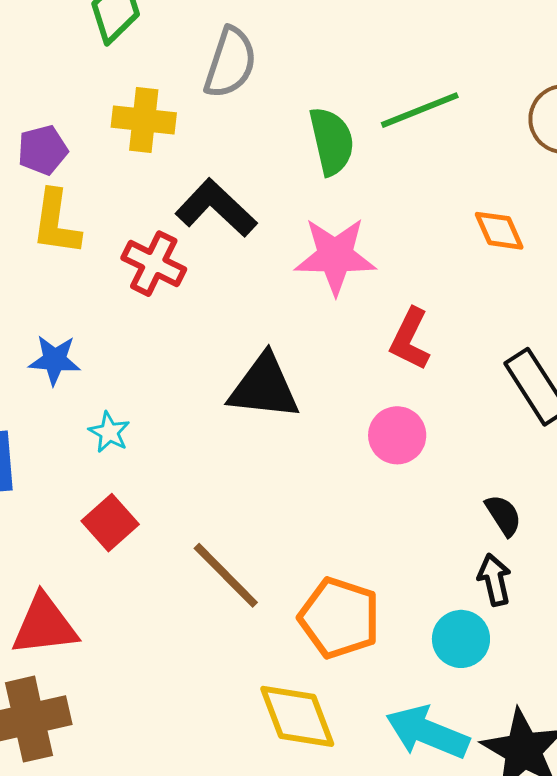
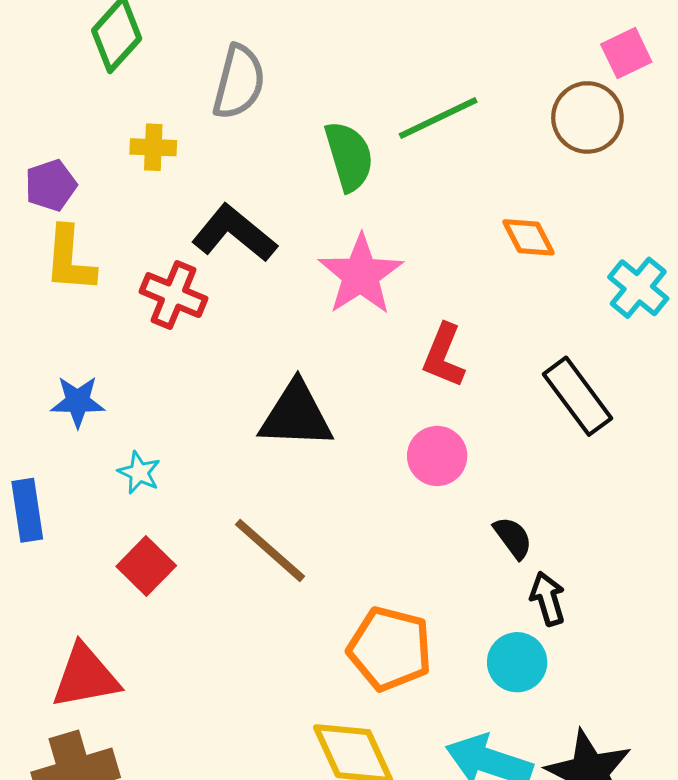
yellow cross: (144, 120) -> (153, 147), size x0.7
pink star: (335, 256) -> (361, 275), turned -30
black semicircle: (503, 515) -> (513, 538), moved
brown line: (226, 575) -> (270, 550), moved

